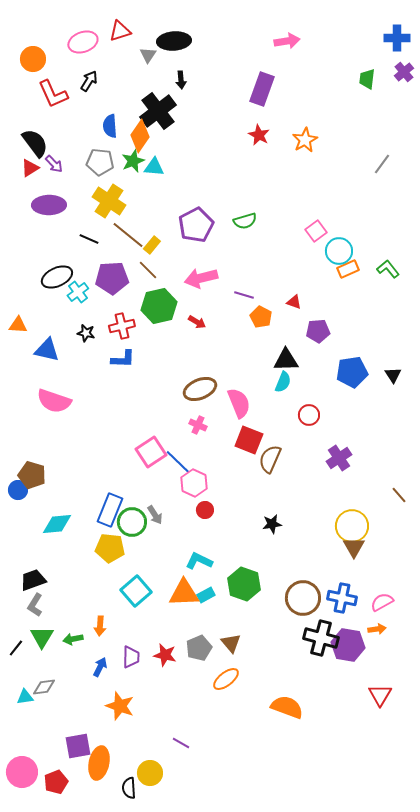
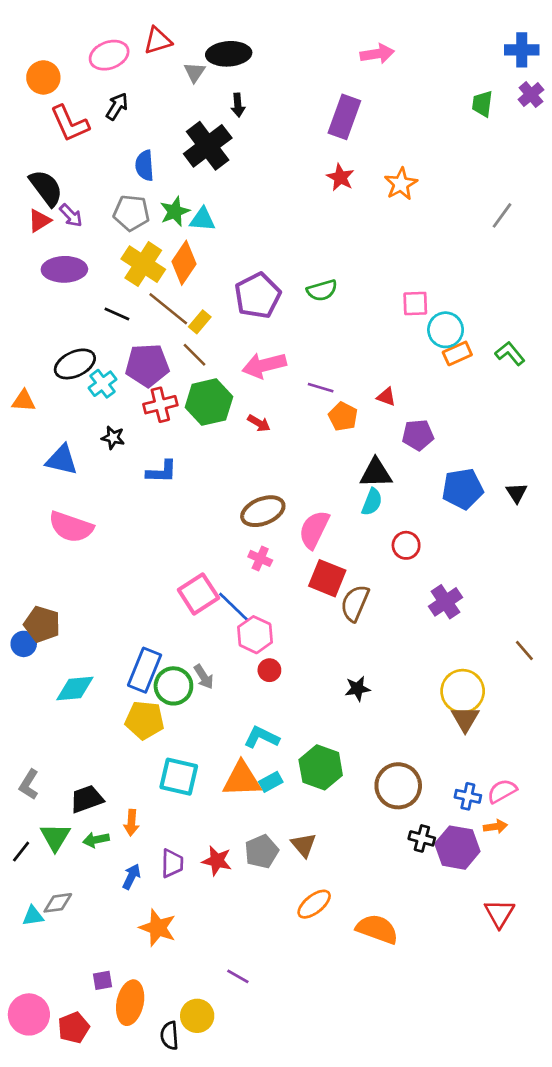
orange diamond: (140, 136) -> (184, 263), moved
pink square: (316, 231) -> (415, 304), turned 35
orange triangle: (18, 325) -> (24, 401), moved
red cross: (122, 326) -> (160, 405), moved
pink semicircle: (239, 403) -> (314, 530), turned -132
black trapezoid: (33, 580) -> (87, 799), moved
cyan square: (136, 591) -> (179, 777), turned -36
blue cross: (342, 598) -> (468, 796), moved, size x0.7
gray L-shape: (35, 605) -> (29, 785), moved
black cross: (321, 638) -> (422, 838), size x0.6
orange ellipse: (226, 679) -> (314, 904), moved
purple square: (78, 746) -> (103, 980), size x0.6

